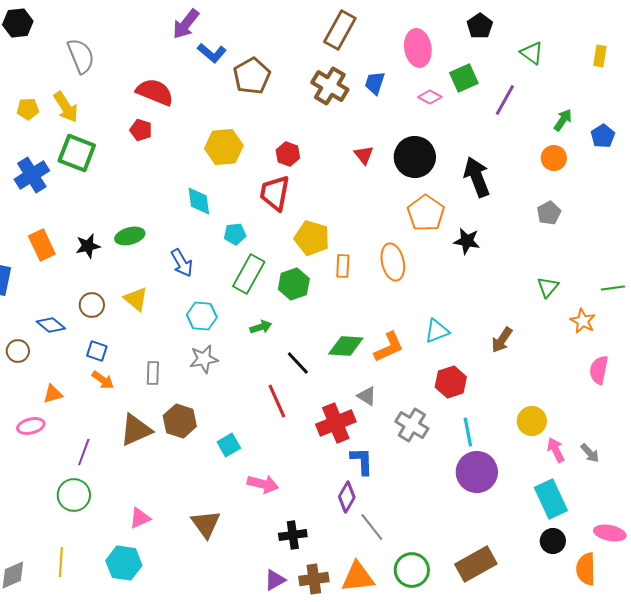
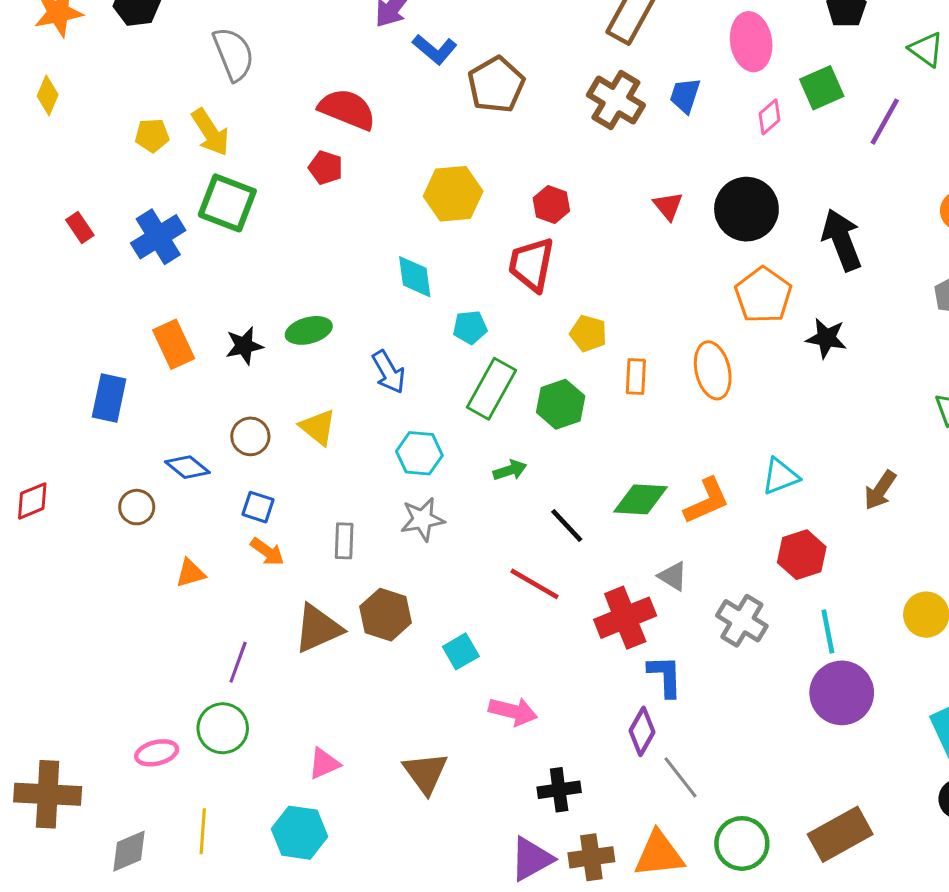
pink diamond: (430, 97) -> (770, 117), turned -70
yellow pentagon: (312, 238) -> (588, 334), size x0.7
red line: (277, 401) -> (535, 584), turned -36
pink ellipse: (31, 426) -> (157, 753), moved
purple triangle: (275, 580) -> (531, 859), size x1.4

